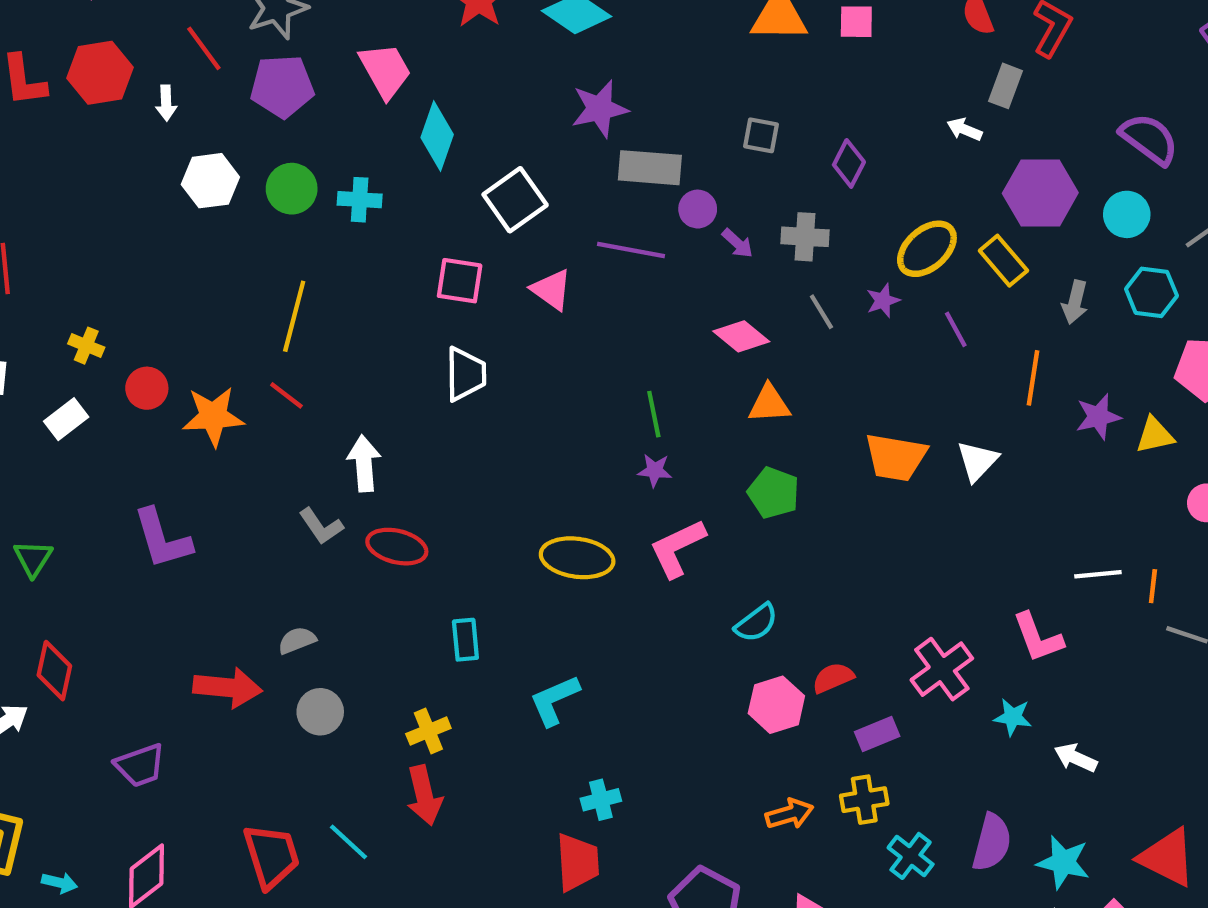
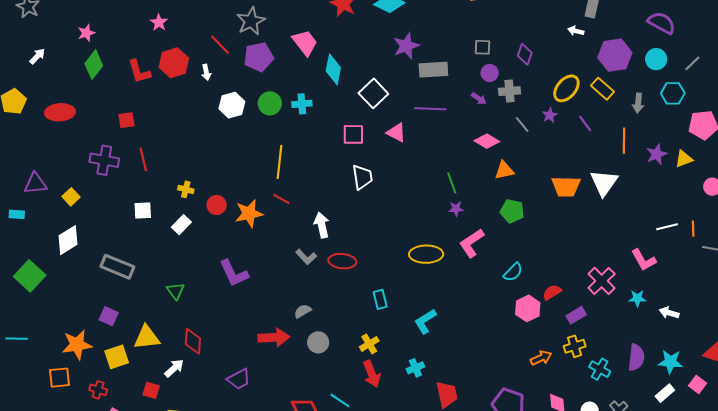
purple circle: (698, 209) -> (490, 73), moved
white triangle: (977, 461) -> (604, 183), size x1.4
cyan cross: (601, 800) -> (415, 368), moved

